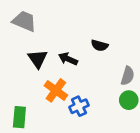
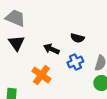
black triangle: (38, 59) -> (16, 43), moved
blue cross: (79, 106) -> (75, 62), moved

